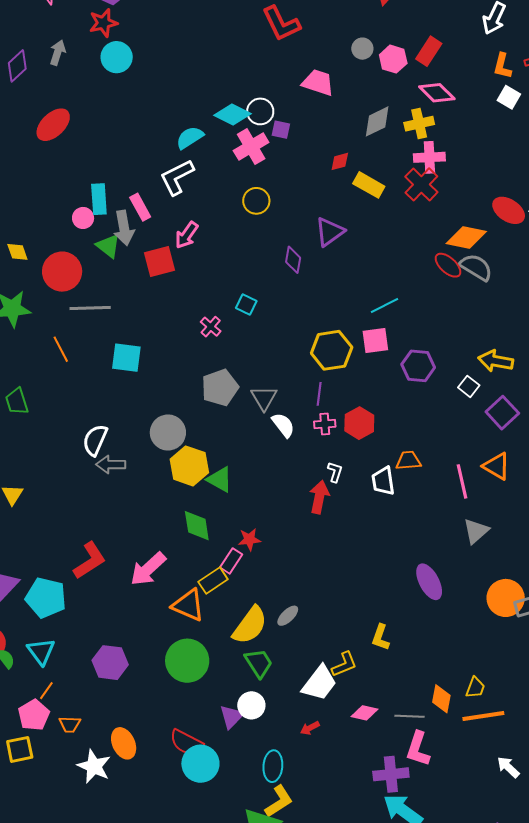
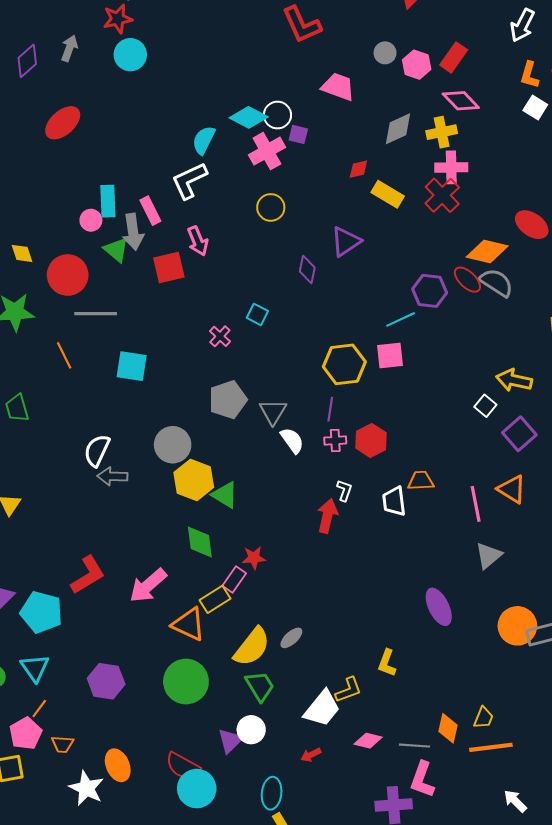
cyan semicircle: (190, 138) -> (204, 140), turned -32
pink arrow: (187, 235) -> (198, 241), turned -60
purple hexagon: (418, 366) -> (430, 291), moved

